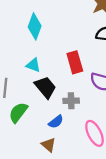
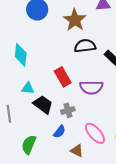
green semicircle: (18, 112) -> (29, 145), moved
brown triangle: (48, 145) -> (77, 151), moved

